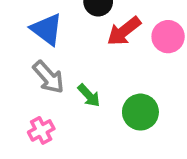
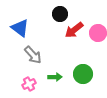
blue triangle: (47, 29) -> (20, 28), moved
green arrow: (89, 95) -> (55, 77), moved, turned -48

